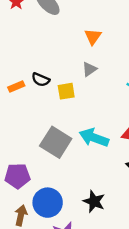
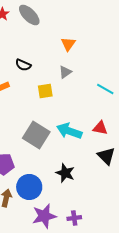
black semicircle: (41, 80) -> (23, 65), moved
black star: (94, 201) -> (65, 173), moved

